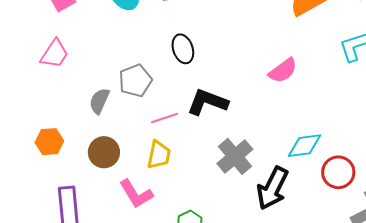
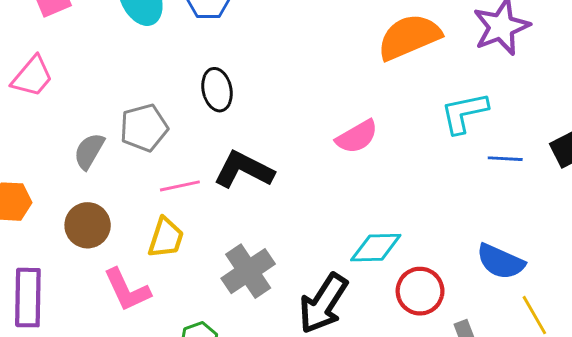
gray cross: (235, 156) -> (248, 271), moved

